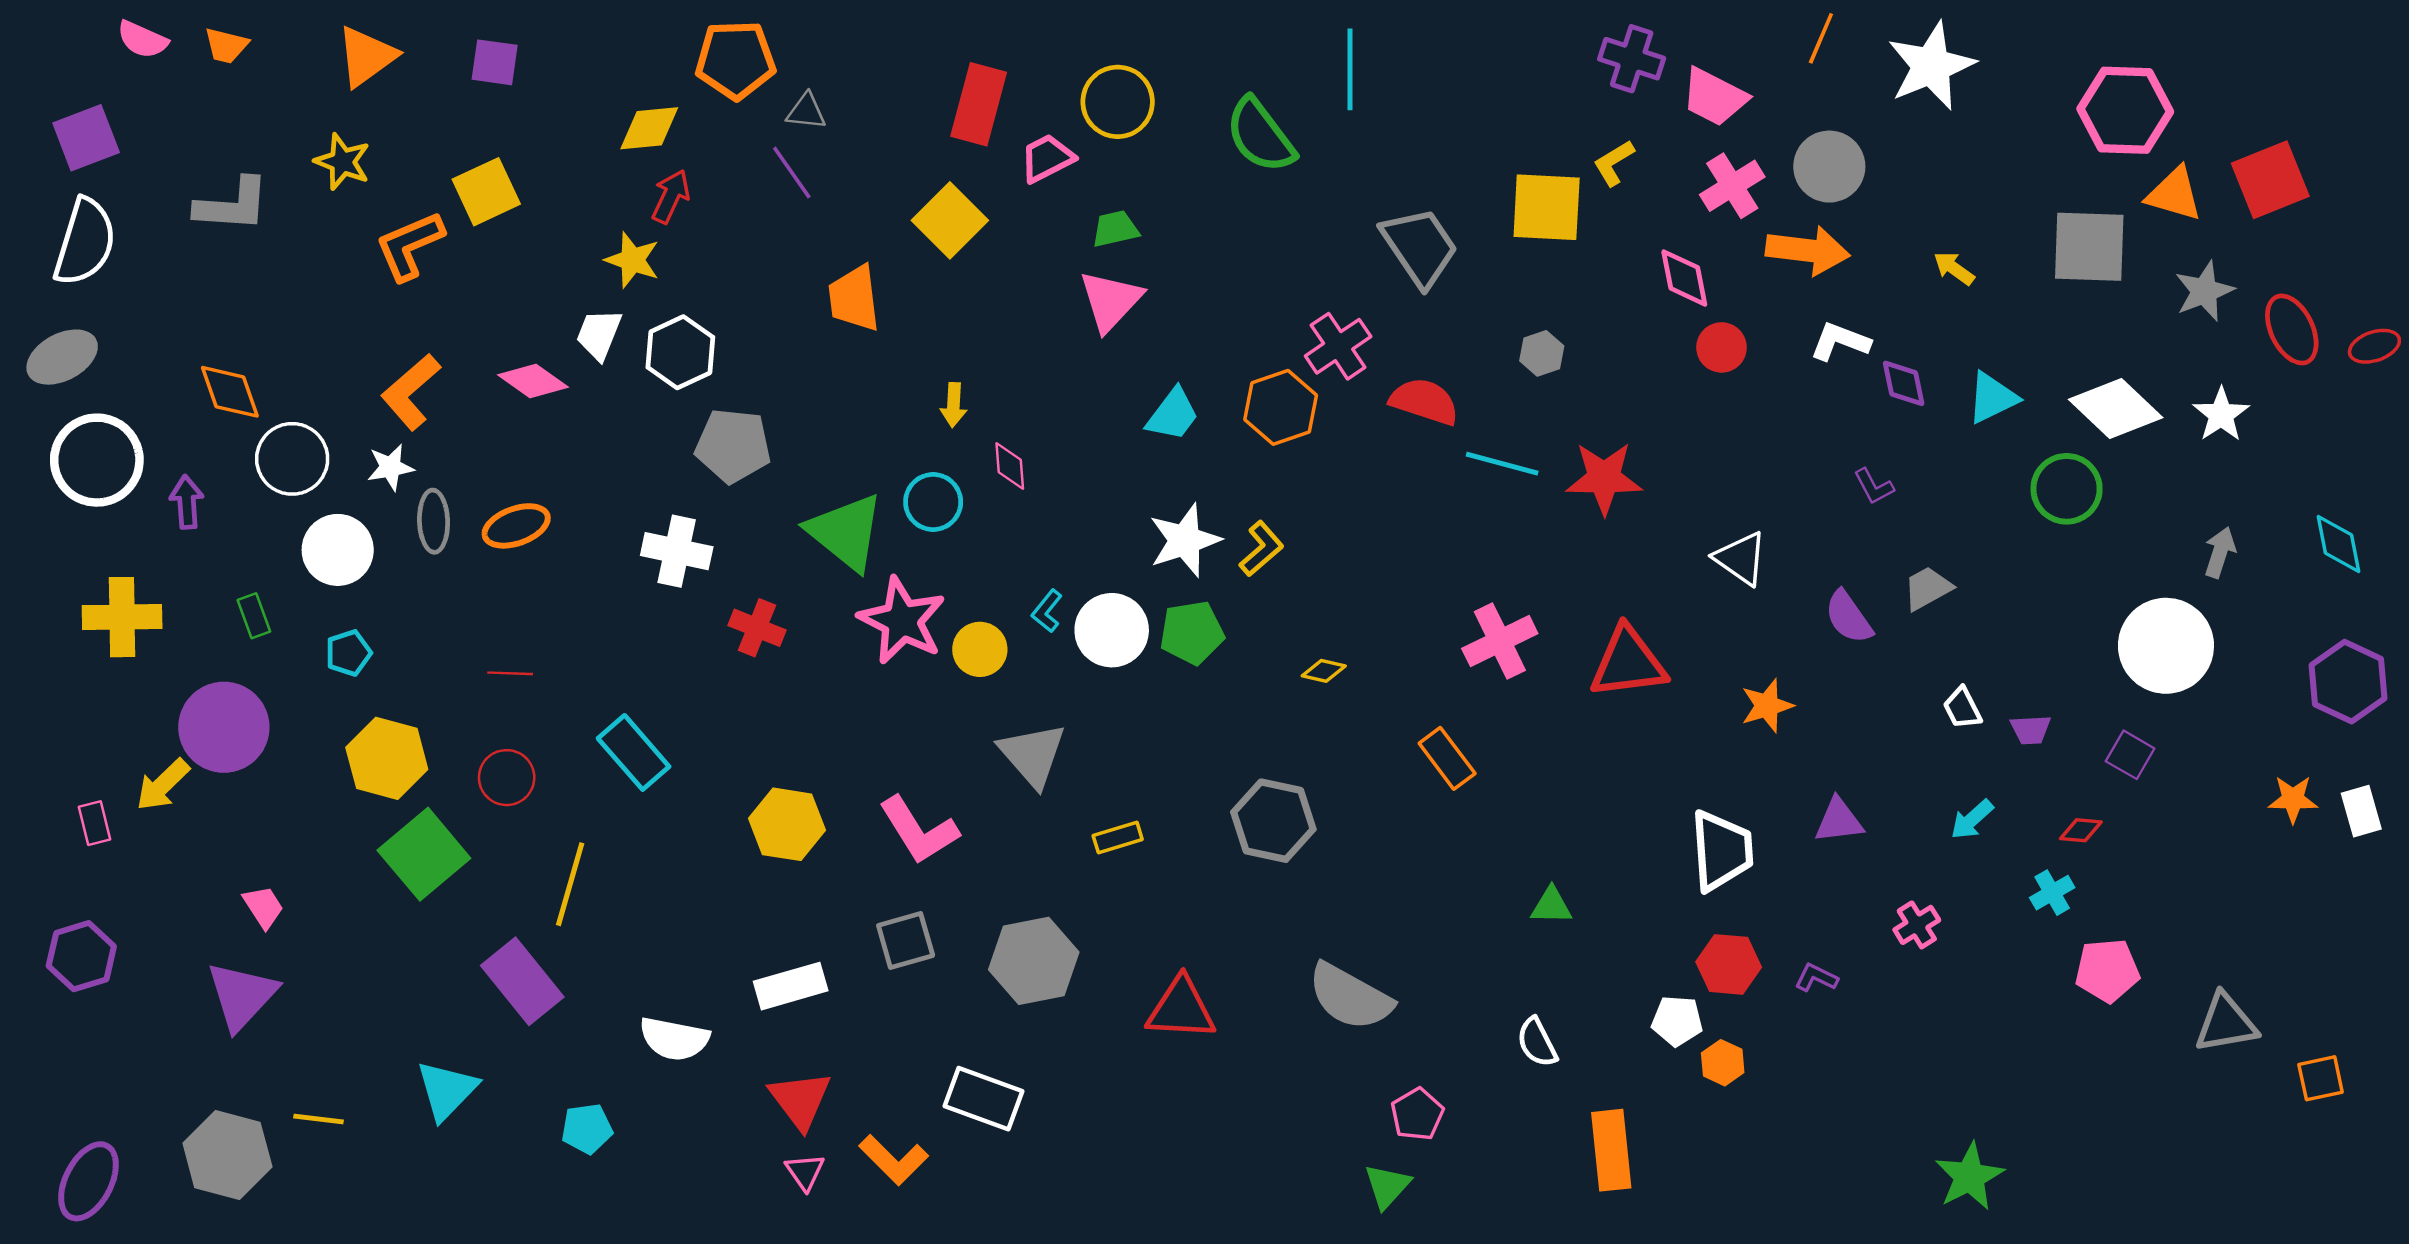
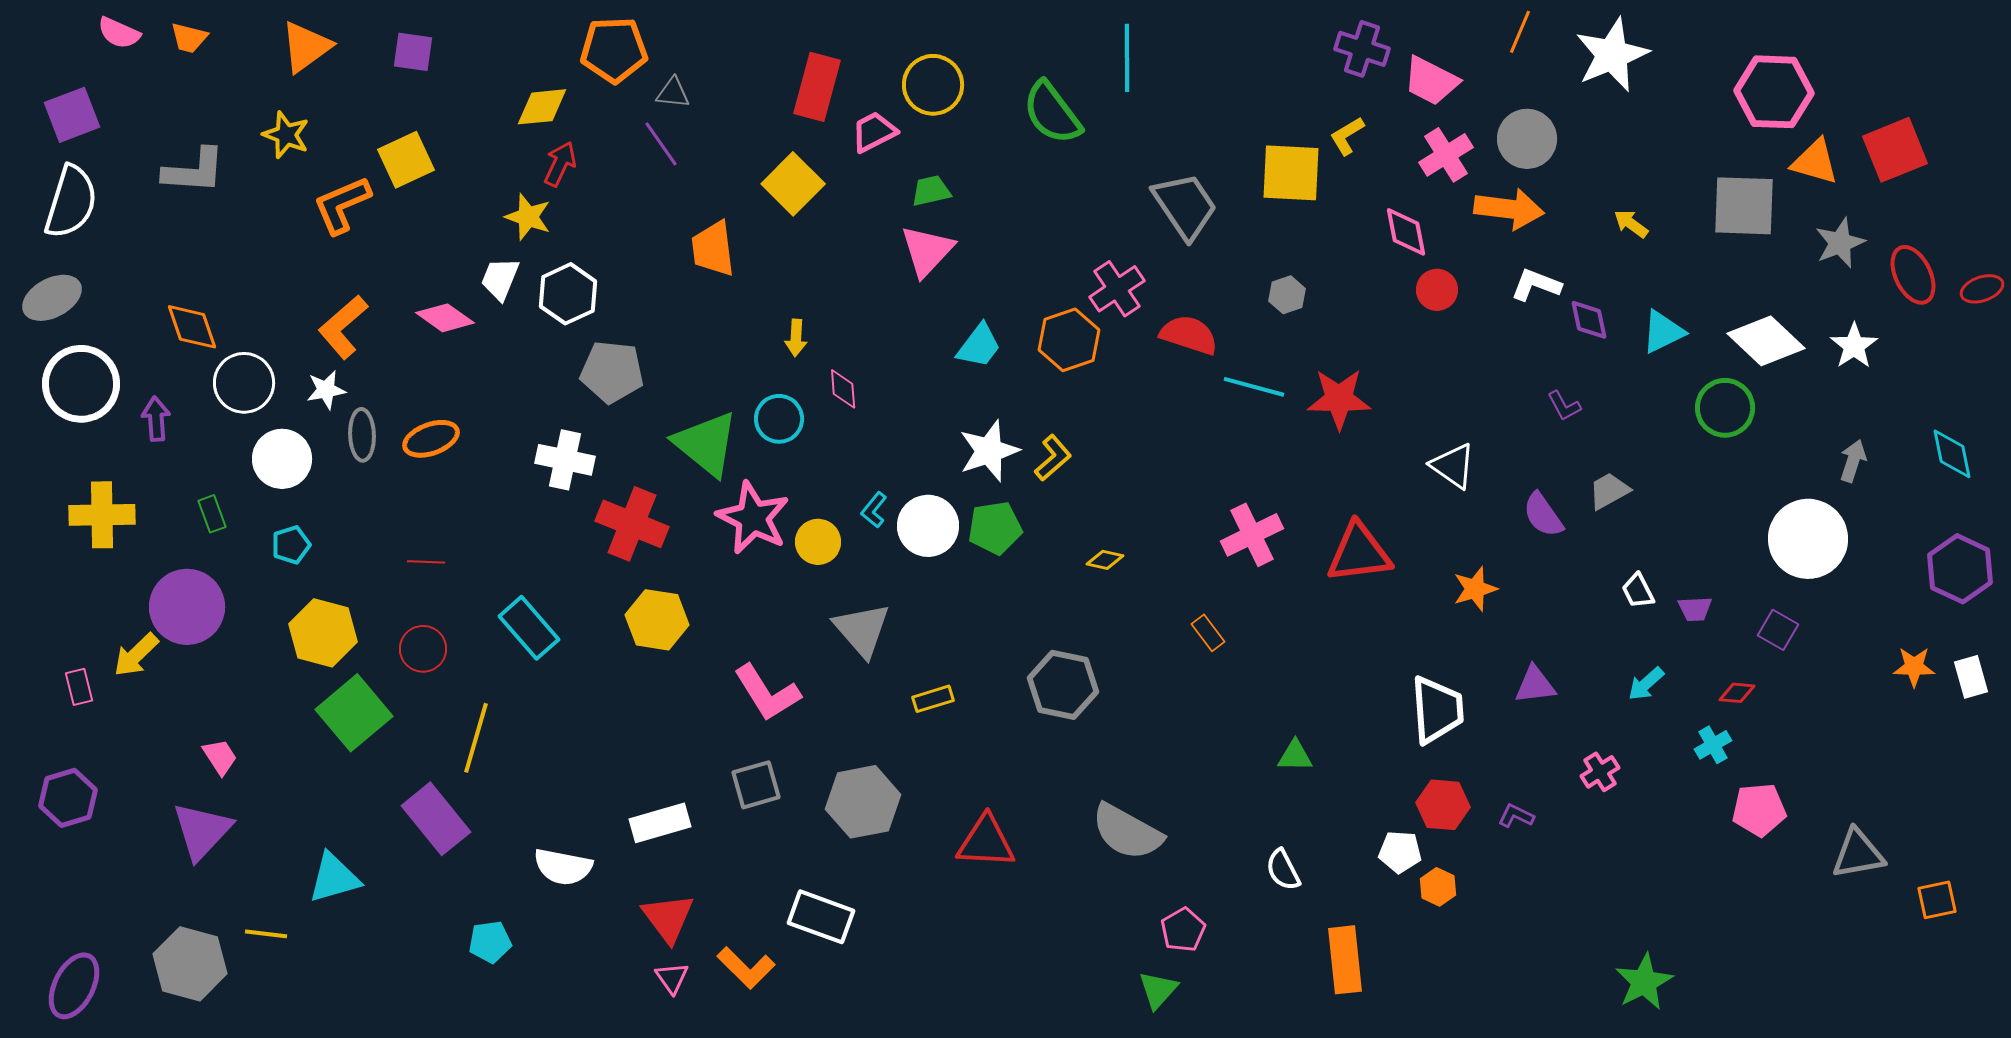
red cross: (757, 628) -> (632, 524), size x1.5
orange rectangle: (1447, 758) -> (1208, 633), size x0.7
yellow hexagon: (787, 824) -> (657, 620), moved
cyan triangle: (447, 1090) -> (334, 878), moved, turned 30

